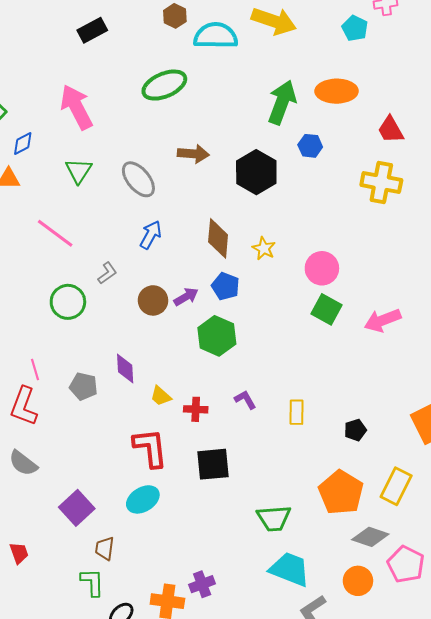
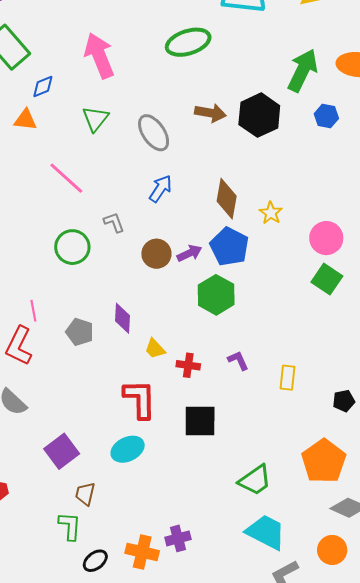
black hexagon: (256, 172) -> (259, 115), moved
gray L-shape: (107, 273) -> (114, 222), turned -80
blue pentagon: (225, 286) -> (229, 247), size x1.4
green trapezoid: (274, 518) -> (255, 480), turned -36

